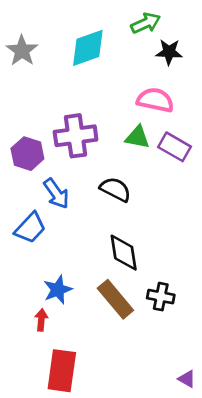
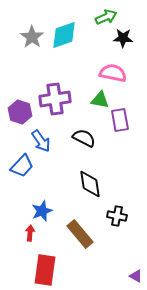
gray star: (22, 51) -> (32, 37), moved
purple rectangle: (174, 147) -> (120, 120), moved, turned 50
brown rectangle: (115, 299) -> (80, 234), moved

